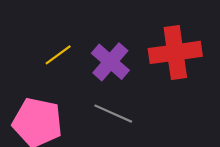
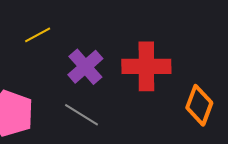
yellow line: (58, 55) -> (38, 35), moved

